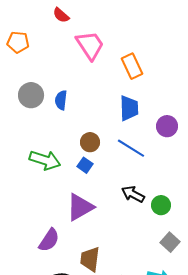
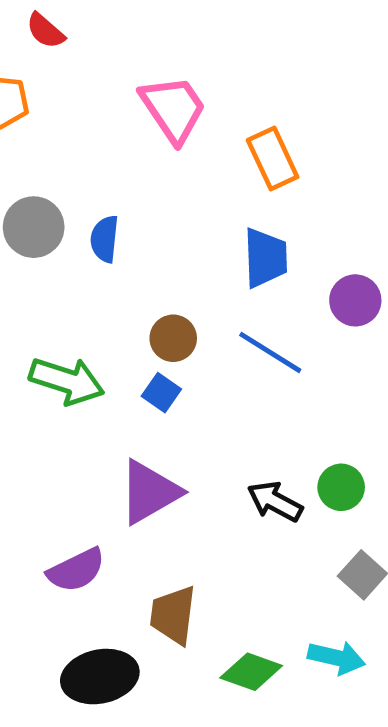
red semicircle: (61, 15) -> (45, 31), moved
black arrow: (133, 194) -> (275, 501), moved
purple semicircle: (49, 240) -> (76, 570), turned 30

